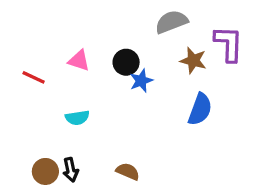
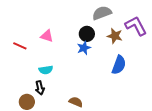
purple L-shape: (229, 44) -> (136, 26), turned -30
black circle: (126, 62) -> (87, 34), moved
black arrow: (71, 170) -> (40, 88), moved

